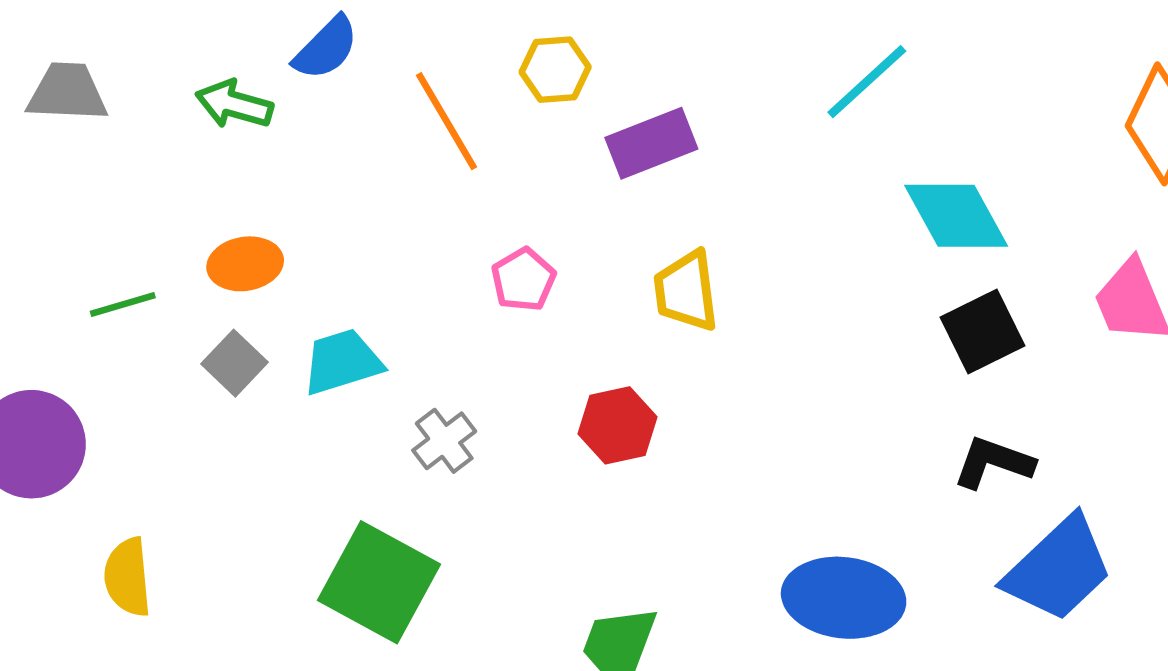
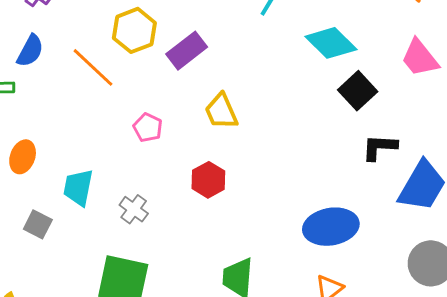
yellow hexagon: (555, 70) -> (134, 30), size x1.4
orange ellipse: (245, 264) -> (23, 157), turned -44
cyan trapezoid: (342, 362) -> (78, 188), turned -45
gray square: (234, 363) -> (38, 224), moved

